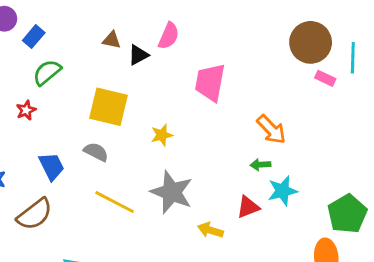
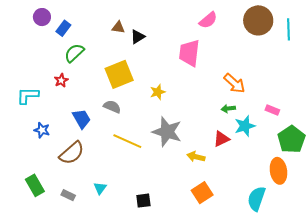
pink semicircle: (169, 36) -> (208, 20), moved, turned 30
pink rectangle: (325, 78) -> (272, 110), moved
yellow square: (109, 107) -> (119, 74), turned -32

